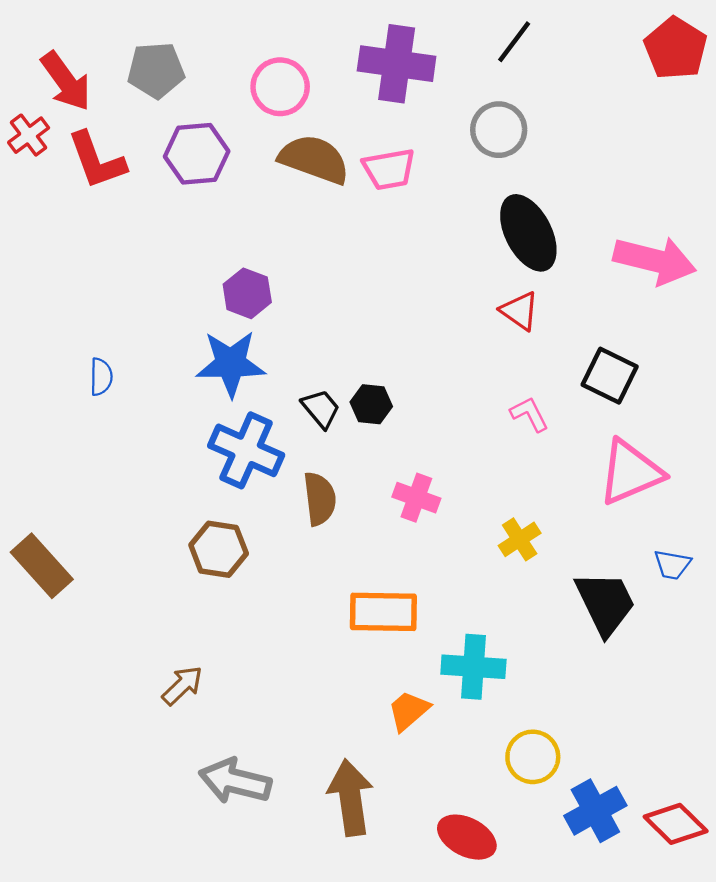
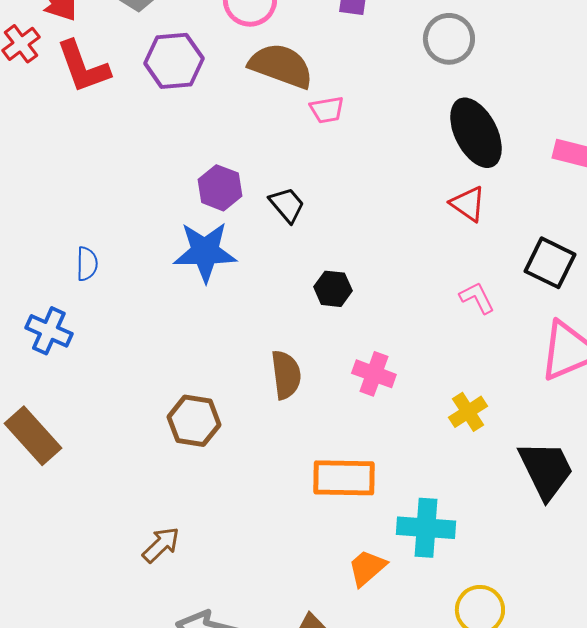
pink trapezoid: (389, 169) -> (327, 110), moved, size x0.7
black trapezoid: (321, 409) -> (287, 205), moved
blue cross: (246, 450) -> (49, 331), moved, size x0.7

